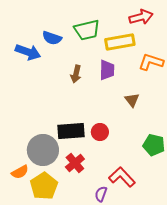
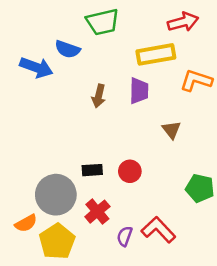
green trapezoid: (87, 30) -> (103, 22), moved
black rectangle: (71, 131) -> (92, 170), size x0.6
purple semicircle: (101, 194) -> (125, 236), moved

